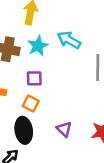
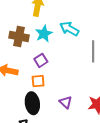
purple square: (34, 78) -> (41, 60), turned -32
orange square: (31, 103) -> (38, 81), turned -32

